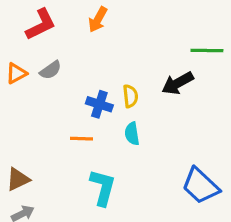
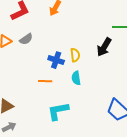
black arrow: (178, 83) -> (104, 47), turned -30
cyan L-shape: (103, 187) -> (58, 111), turned -115

